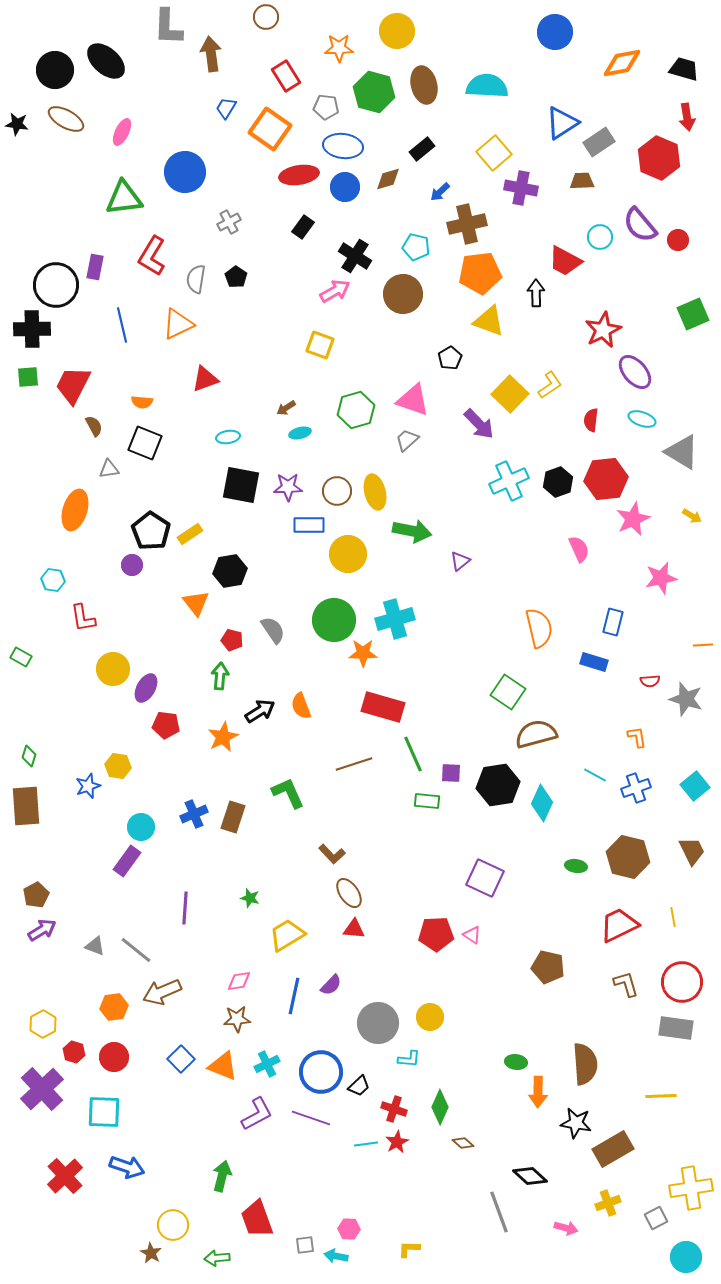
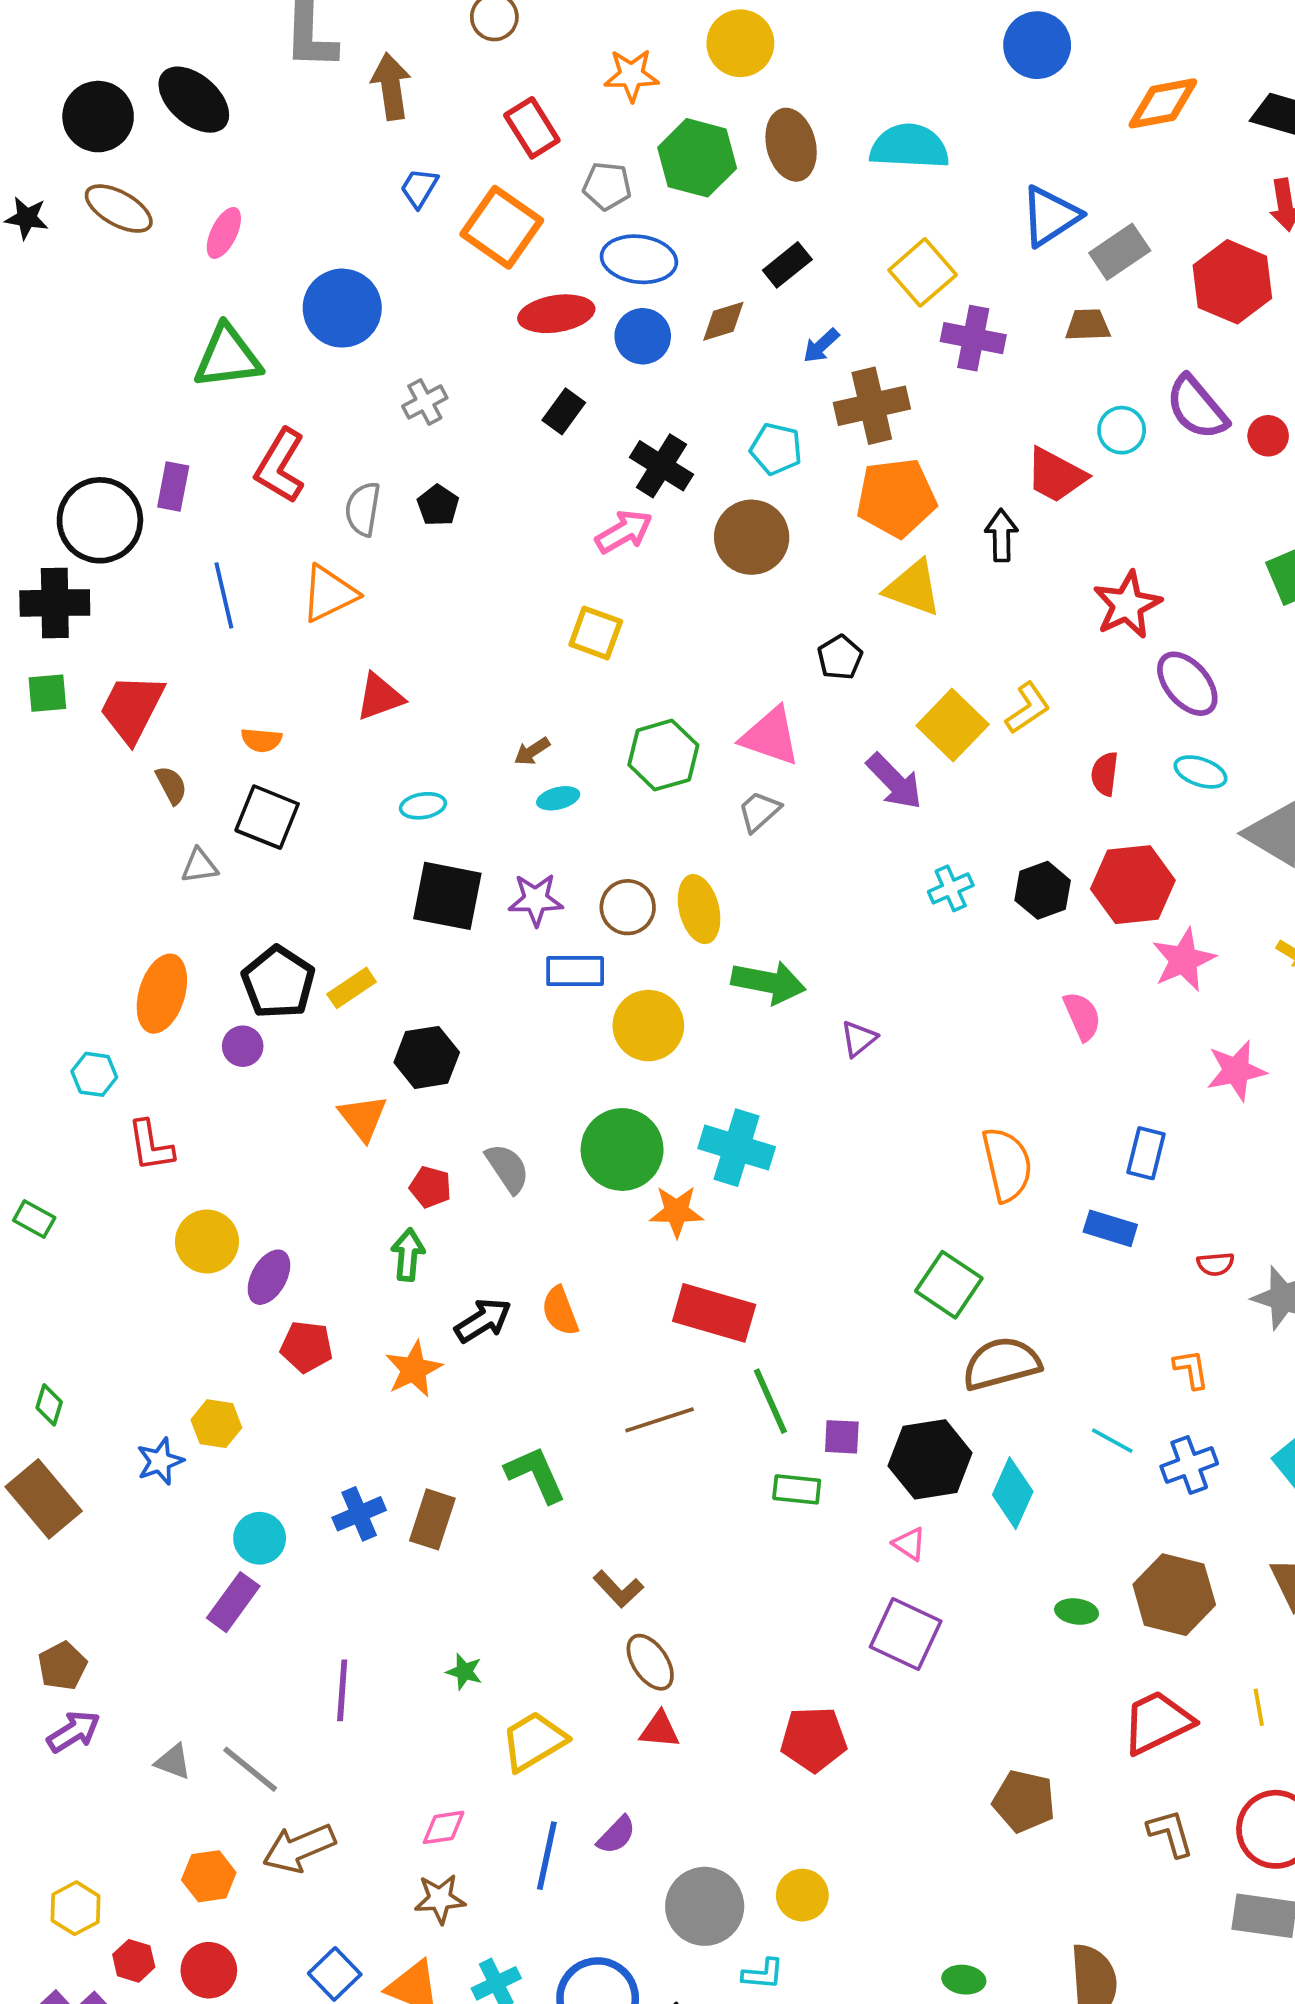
cyan cross: (509, 481) -> (951, 888), size x0.6
orange ellipse: (75, 510) -> (162, 994), moved
cyan cross: (395, 619) -> (737, 1148), turned 33
brown rectangle: (26, 806) -> (44, 1499), turned -36
pink triangle: (472, 935) -> (909, 1544), moved

